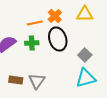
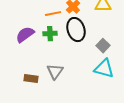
cyan triangle: (86, 78) -> (104, 69), turned 30
brown rectangle: (16, 80) -> (31, 79), moved

